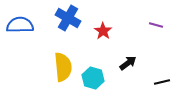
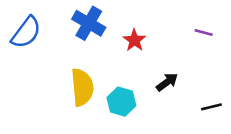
blue semicircle: (20, 25) -> (26, 32), turned 128

